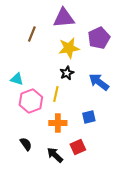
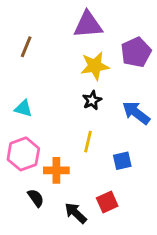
brown line: (32, 34) -> (26, 47), moved
yellow line: (56, 94) -> (88, 142), moved
pink hexagon: (31, 101) -> (23, 154), moved
orange cross: (58, 123) -> (56, 170), moved

